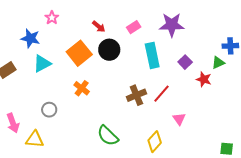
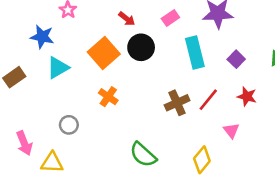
red star: (204, 79) -> (247, 96), moved

